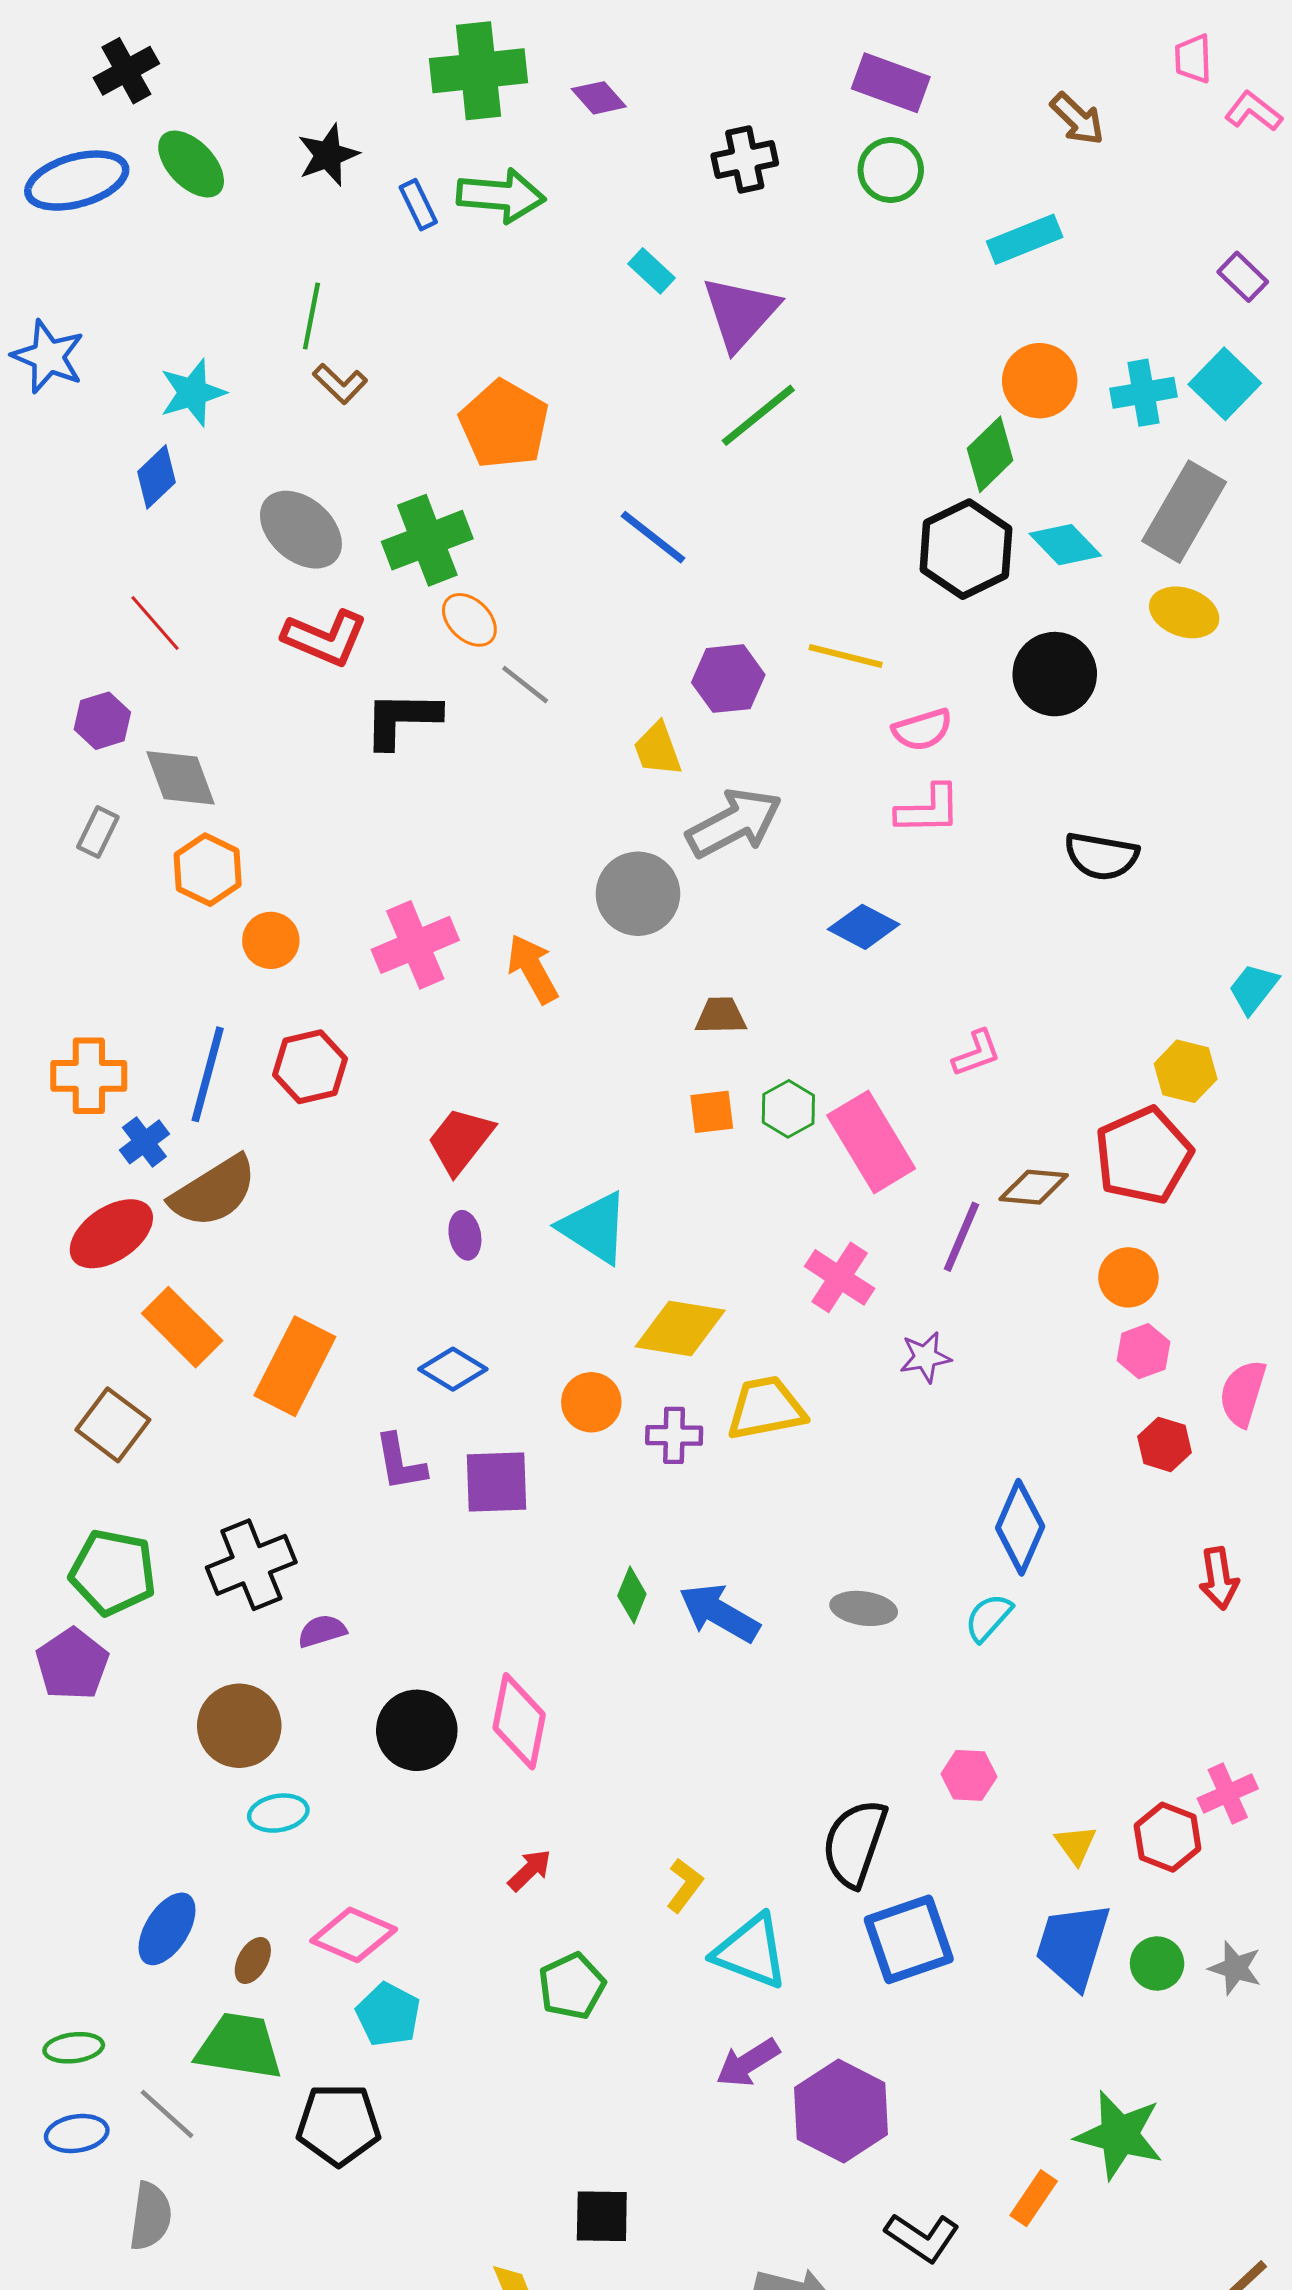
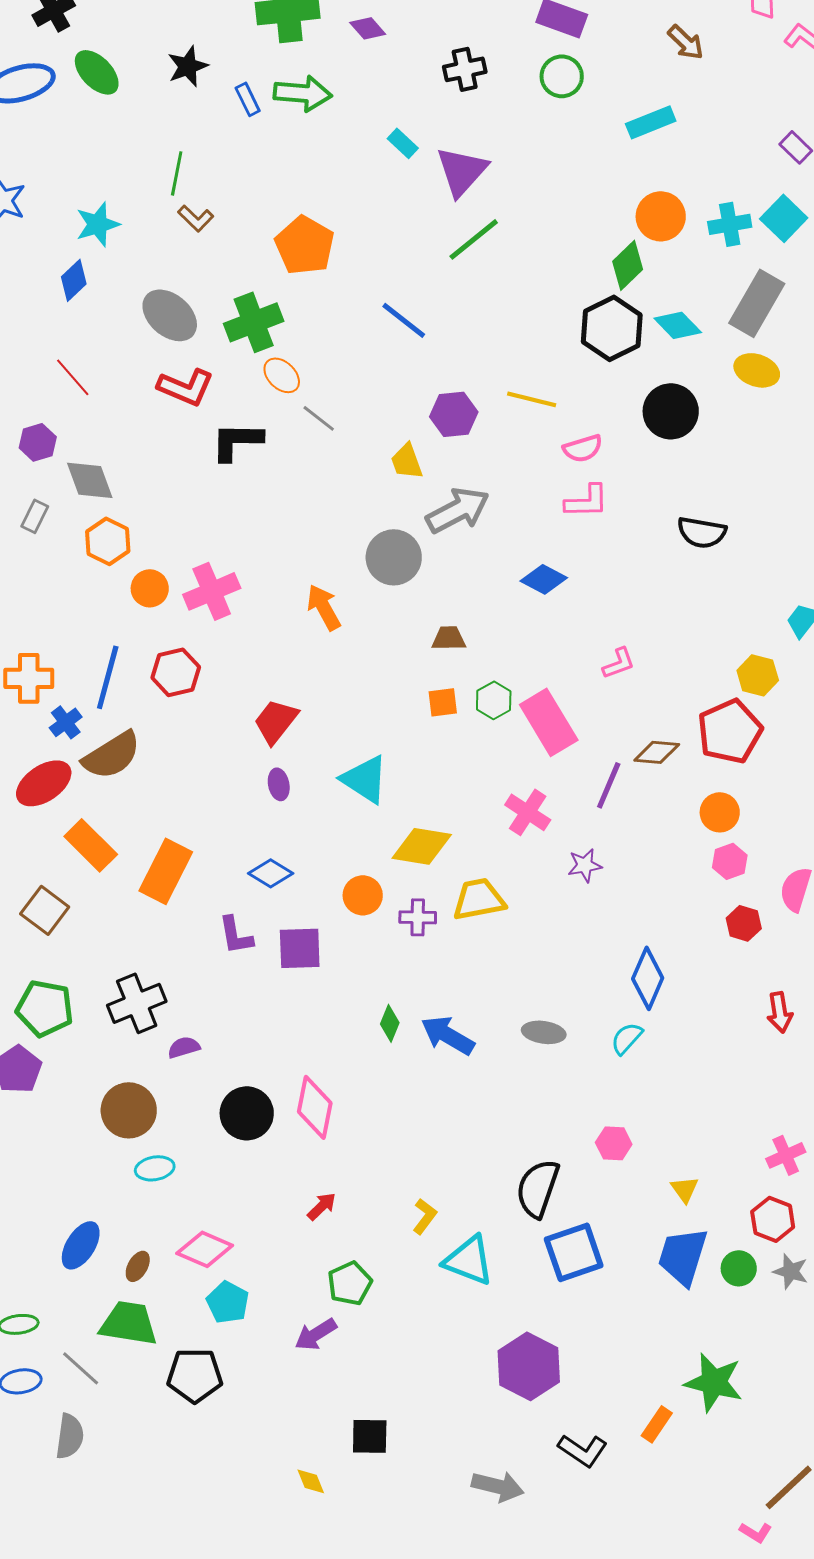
pink cross: (415, 945) -> (212, 591), moved
red hexagon: (1168, 1837) -> (773, 1219), moved
purple arrow: (748, 2063) -> (316, 1334), moved

